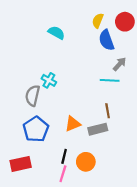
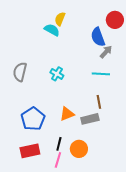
yellow semicircle: (98, 21) -> (60, 19), moved
gray arrow: (119, 64) -> (106, 52), moved
cyan cross: (49, 80) -> (57, 74), moved
gray semicircle: (33, 96) -> (20, 72), moved
red rectangle: (21, 164) -> (30, 151), moved

